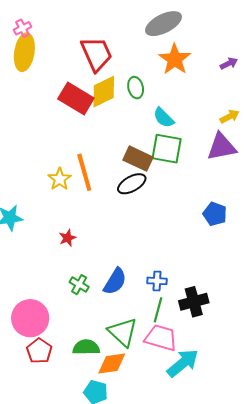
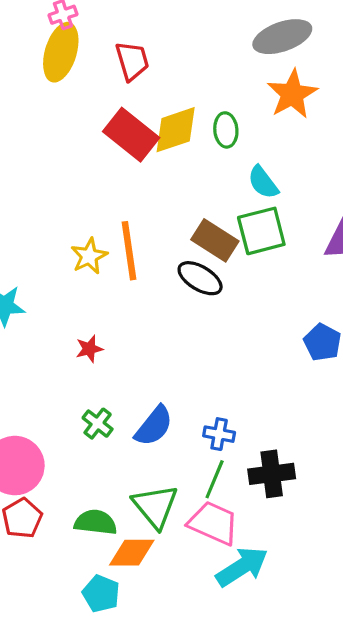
red trapezoid: (96, 54) -> (132, 61), moved, size x0.7
green square: (167, 149) -> (261, 231), turned -32
black ellipse: (132, 184) -> (200, 278), turned 52

